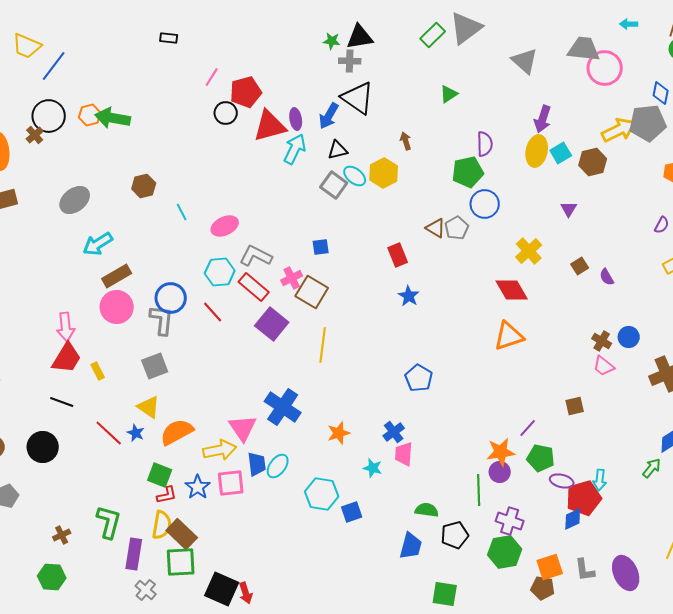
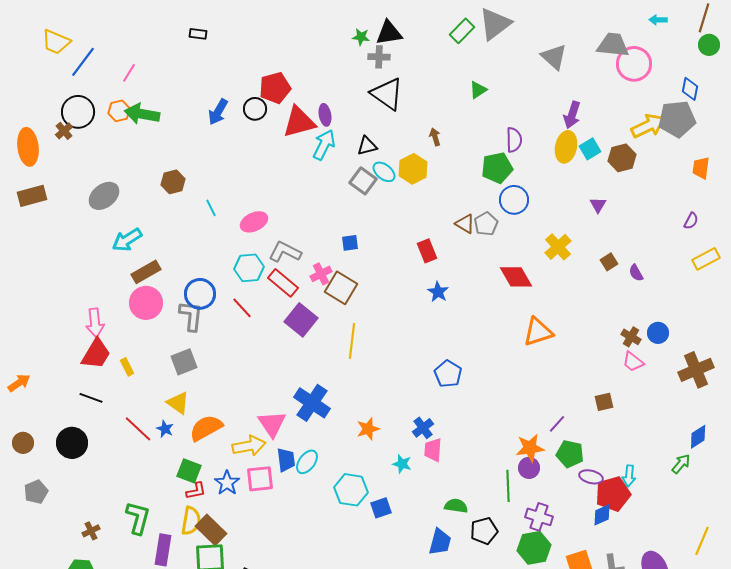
pink line: (212, 77) -> (129, 73), moved
blue arrow: (329, 116) -> (218, 112), moved
red diamond: (512, 290) -> (516, 277), moved

